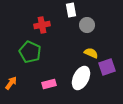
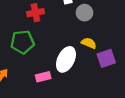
green pentagon: (30, 52) -> (22, 42), turned -30
white ellipse: (81, 78) -> (66, 59), moved

